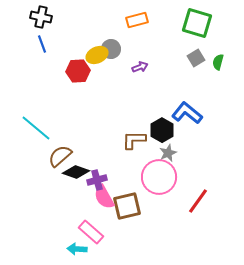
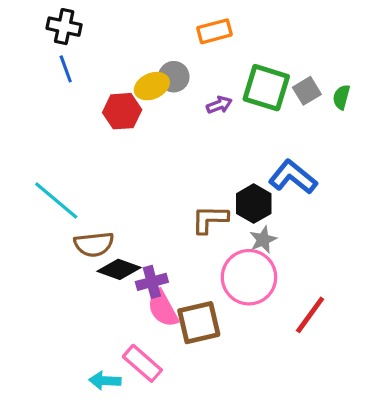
green square: (197, 23) -> (266, 88), moved
brown semicircle: (60, 156) -> (94, 244), turned -145
cyan arrow: (77, 249) -> (105, 381), moved

